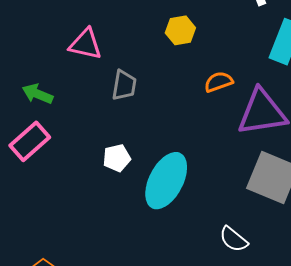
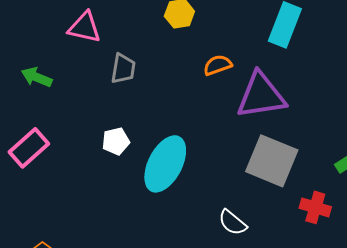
pink rectangle: (30, 141) -> (29, 148), moved

